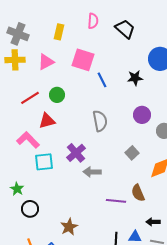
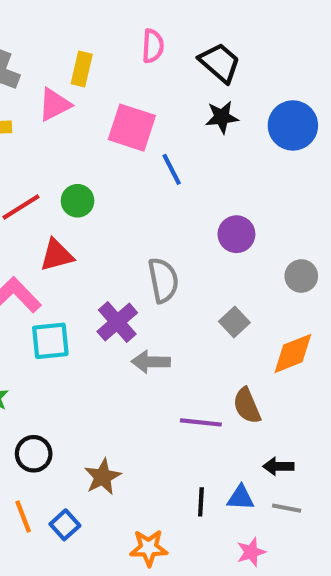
pink triangle: (46, 62) -> (55, 105), moved
black star: (135, 78) -> (222, 117), moved
purple circle: (142, 115) -> (236, 234), moved
gray semicircle: (100, 121) -> (163, 280), moved
black circle: (30, 209) -> (34, 454), moved

